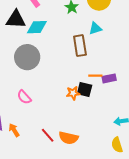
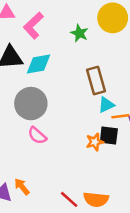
cyan triangle: (95, 28) -> (106, 105), moved
pink semicircle: (24, 97) -> (37, 135), moved
orange arrow: (14, 130) -> (22, 187), moved

